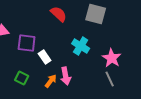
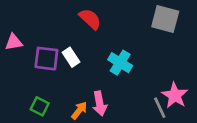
gray square: (96, 14) -> (165, 19), moved
white rectangle: (45, 57) -> (71, 57), moved
pink star: (112, 58) -> (175, 95), moved

